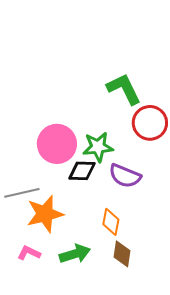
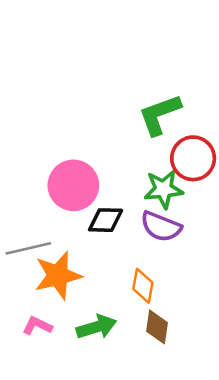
green L-shape: (124, 89) -> (160, 115), turned -84
green star: (98, 147) -> (163, 189), moved

